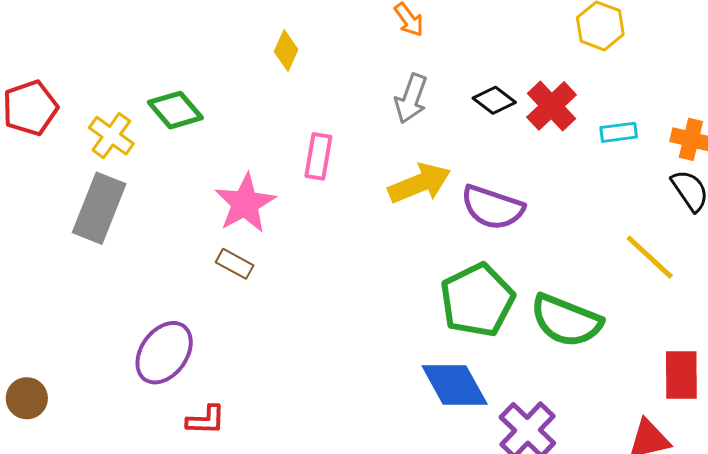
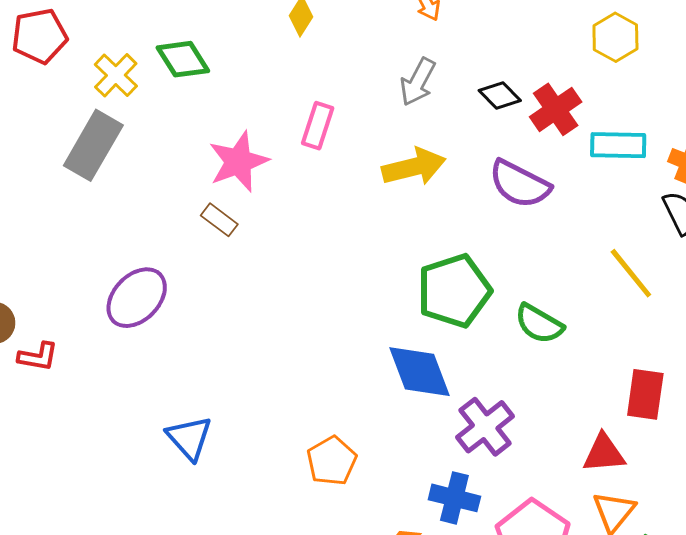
cyan rectangle: (619, 132) -> (618, 145), size x1.5
purple semicircle: (493, 207) -> (520, 184), moved
green semicircle: (566, 321) -> (539, 324), size x0.7
red L-shape: (206, 420) -> (38, 357), moved

